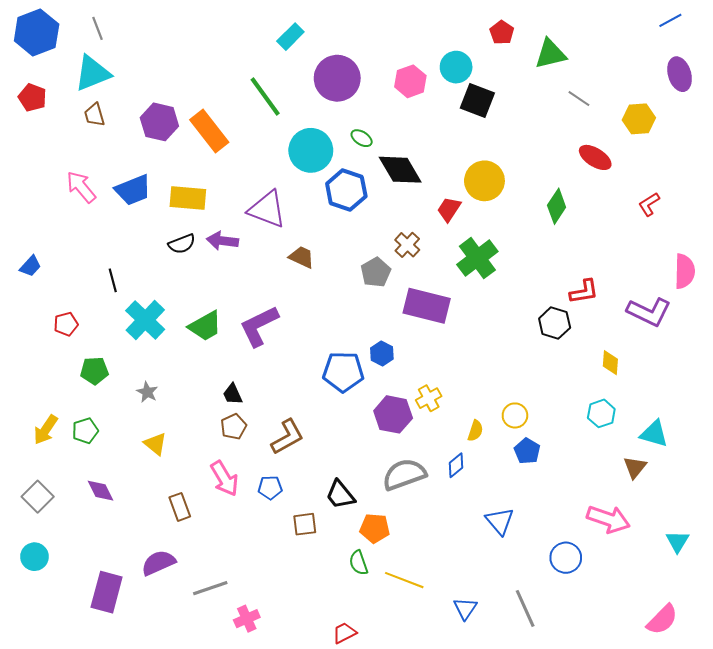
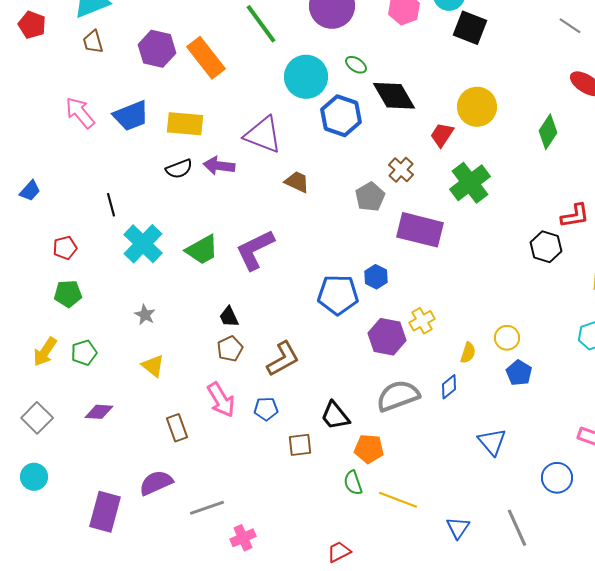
green pentagon: (94, 371) -> (68, 294), moved
purple diamond: (101, 491) -> (99, 412), turned -60

